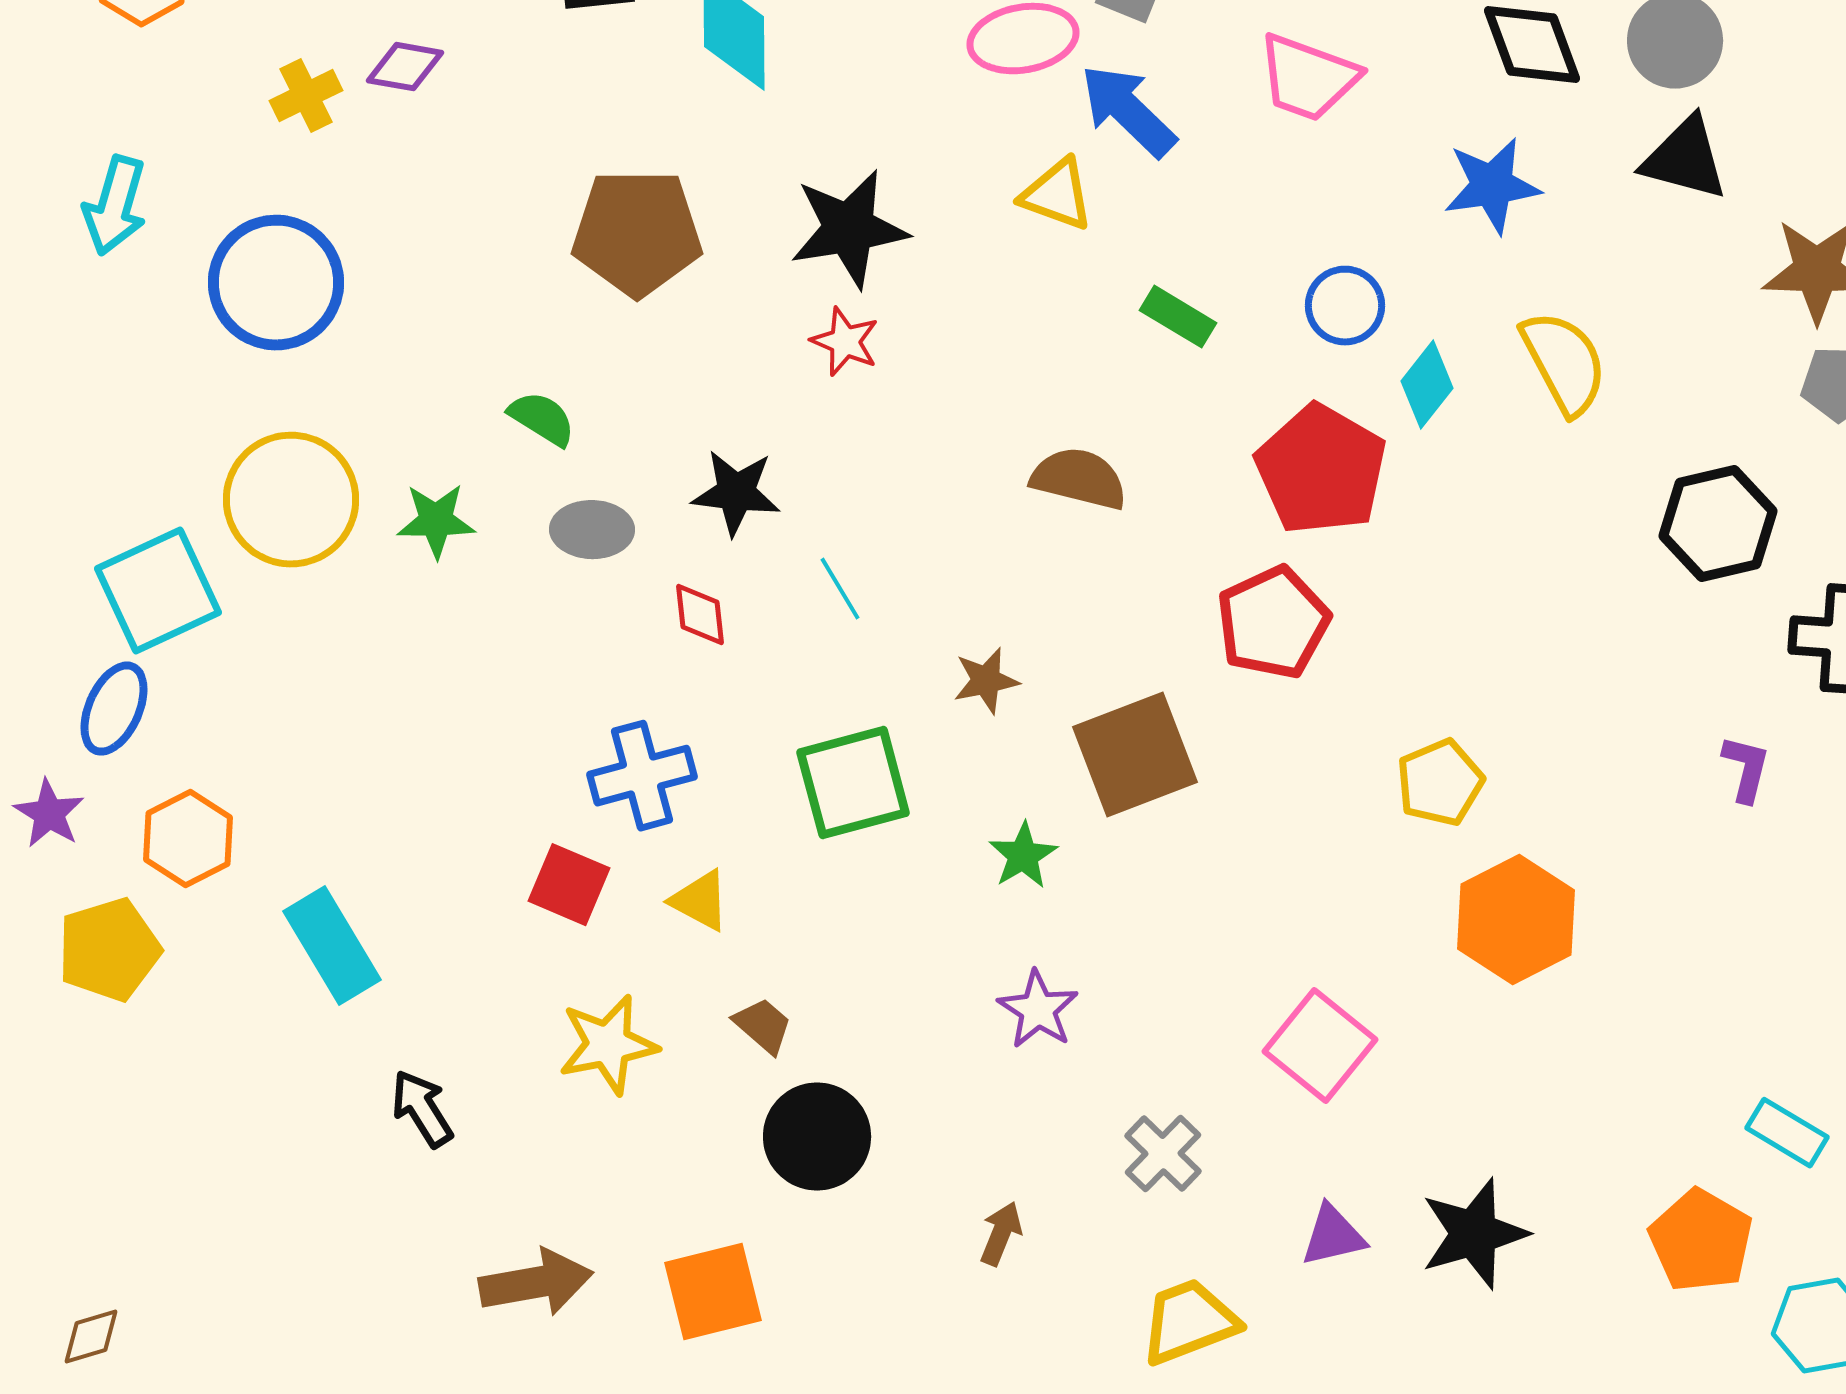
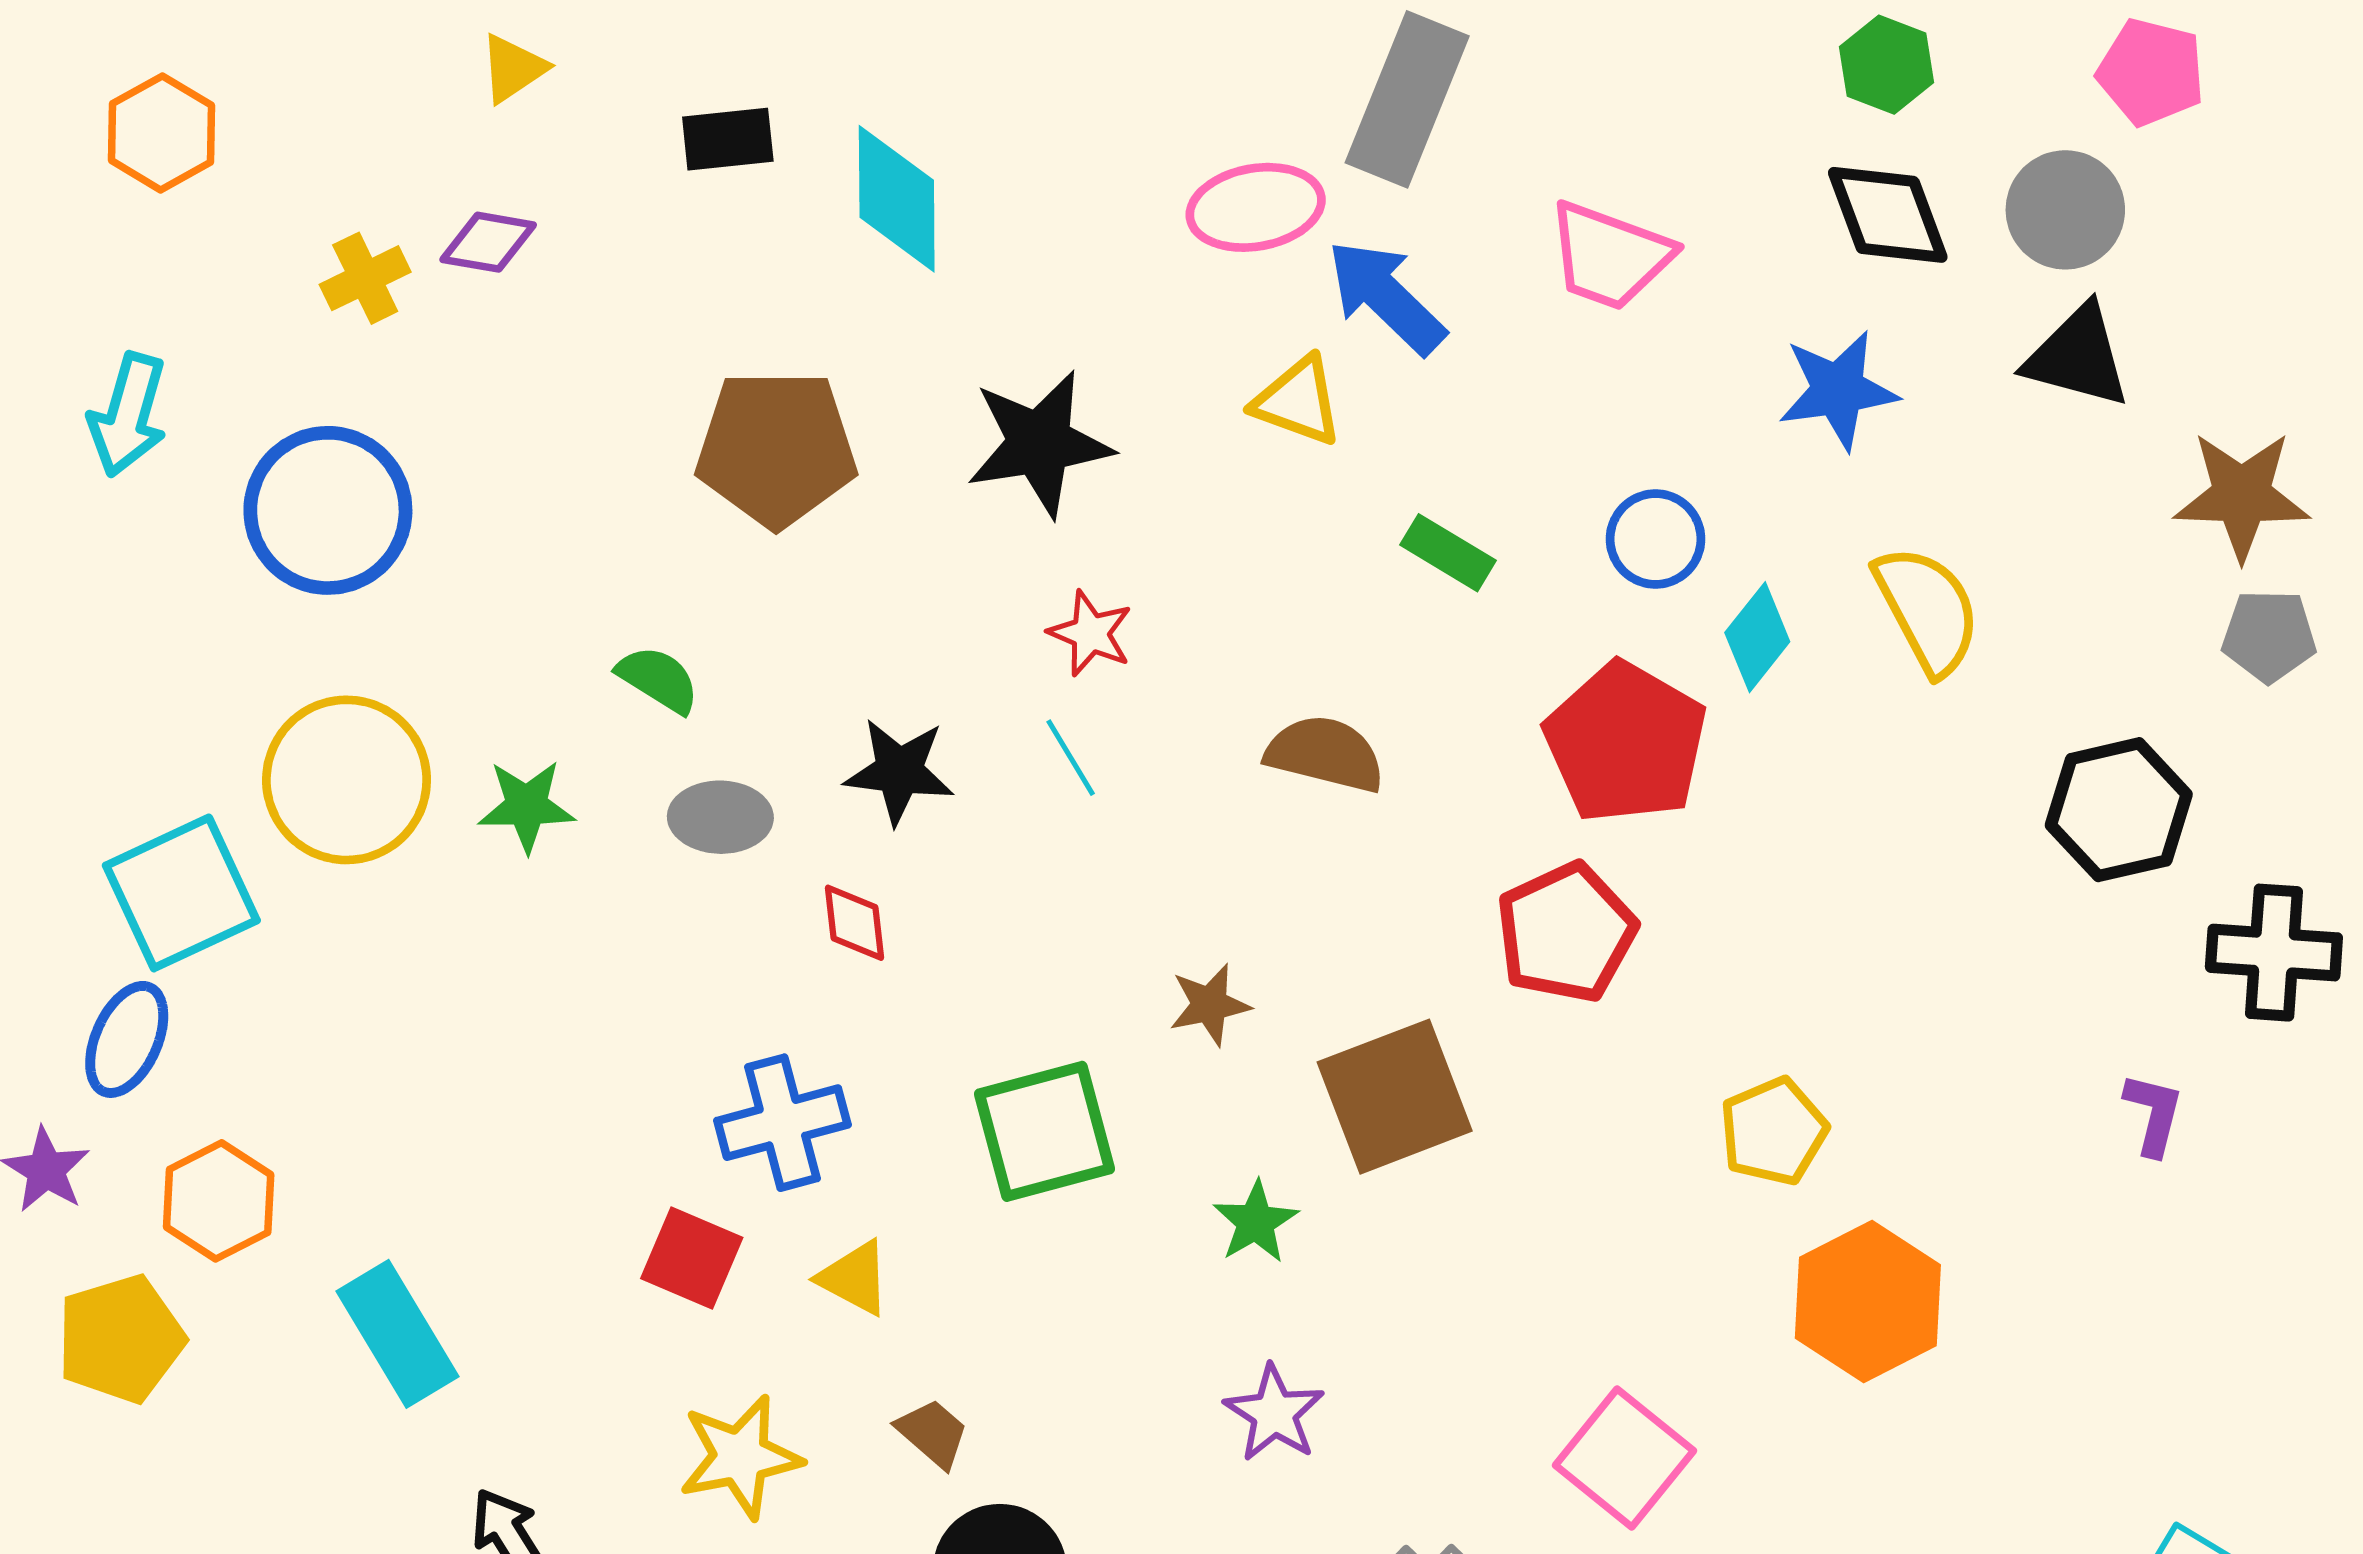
red star: (845, 342) -> (1090, 633), moved
cyan line: (840, 589) -> (1071, 758), moved

